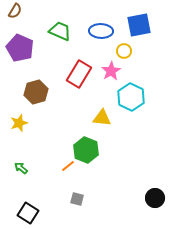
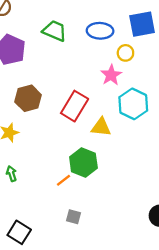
red rectangle: (79, 74) -> (75, 106), moved
green arrow: (21, 168) -> (11, 174), moved, turned 32

